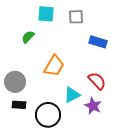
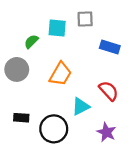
cyan square: (46, 14) -> (57, 28), moved
gray circle: (15, 82) -> (17, 69), moved
purple star: (93, 106) -> (106, 132), moved

